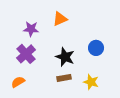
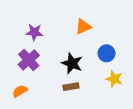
orange triangle: (60, 19) -> (83, 27), moved
yellow star: (91, 82) -> (114, 79), moved

